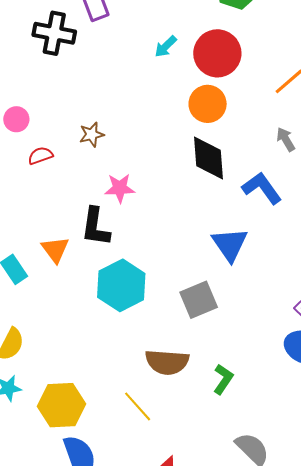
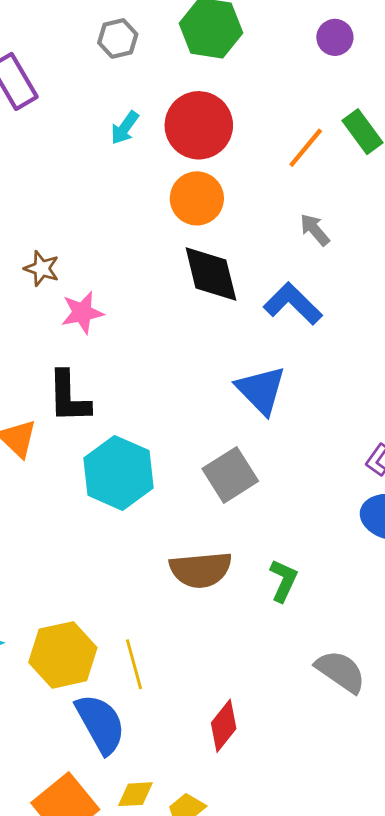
brown star: (92, 134) -> (42, 268), turned -30
pink star: (120, 188) -> (82, 313), moved
yellow line: (138, 406) -> (134, 664), moved, turned 36

